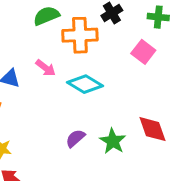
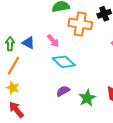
cyan diamond: (85, 84) -> (64, 62), moved

